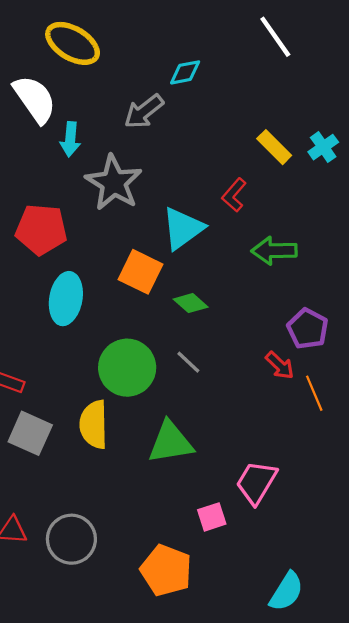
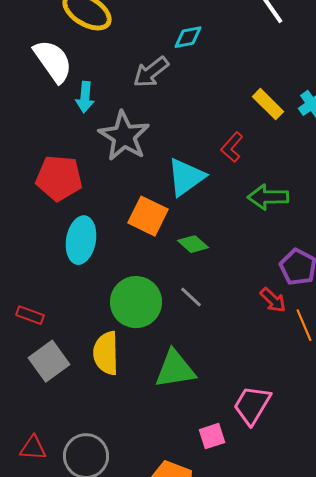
gray square: (30, 433) -> (49, 361), turned 30

